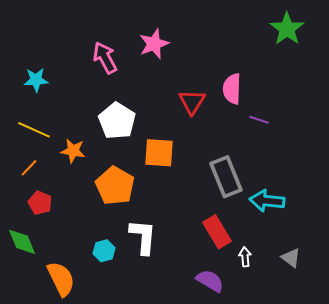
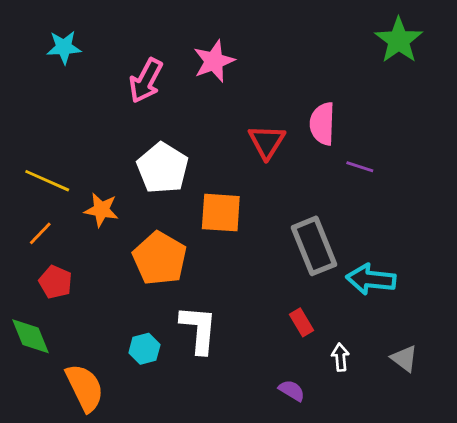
pink arrow: (105, 58) -> (146, 81), turned -124
cyan star: (36, 80) -> (64, 47), moved
red rectangle: (217, 232) -> (301, 322), size x0.6
purple semicircle: (210, 281) -> (292, 390), size x0.7

